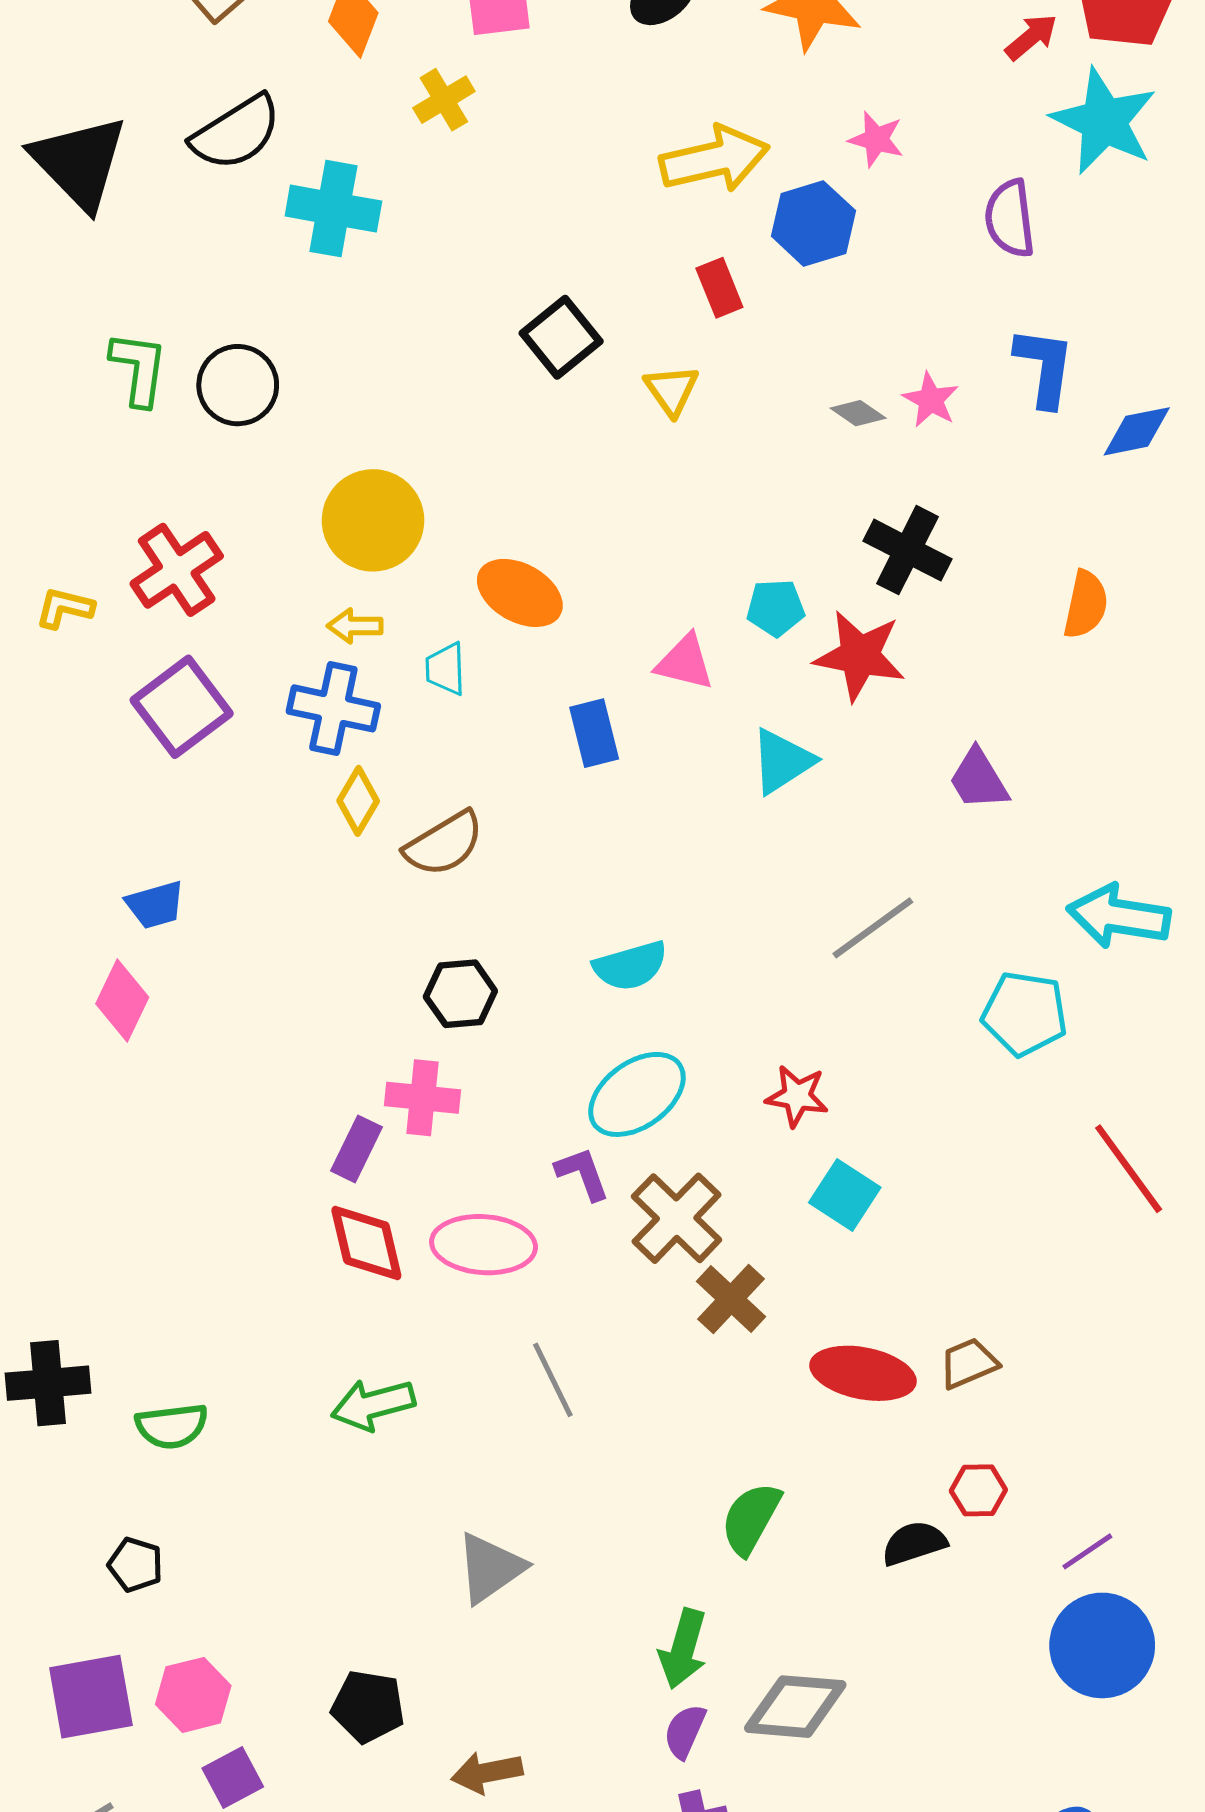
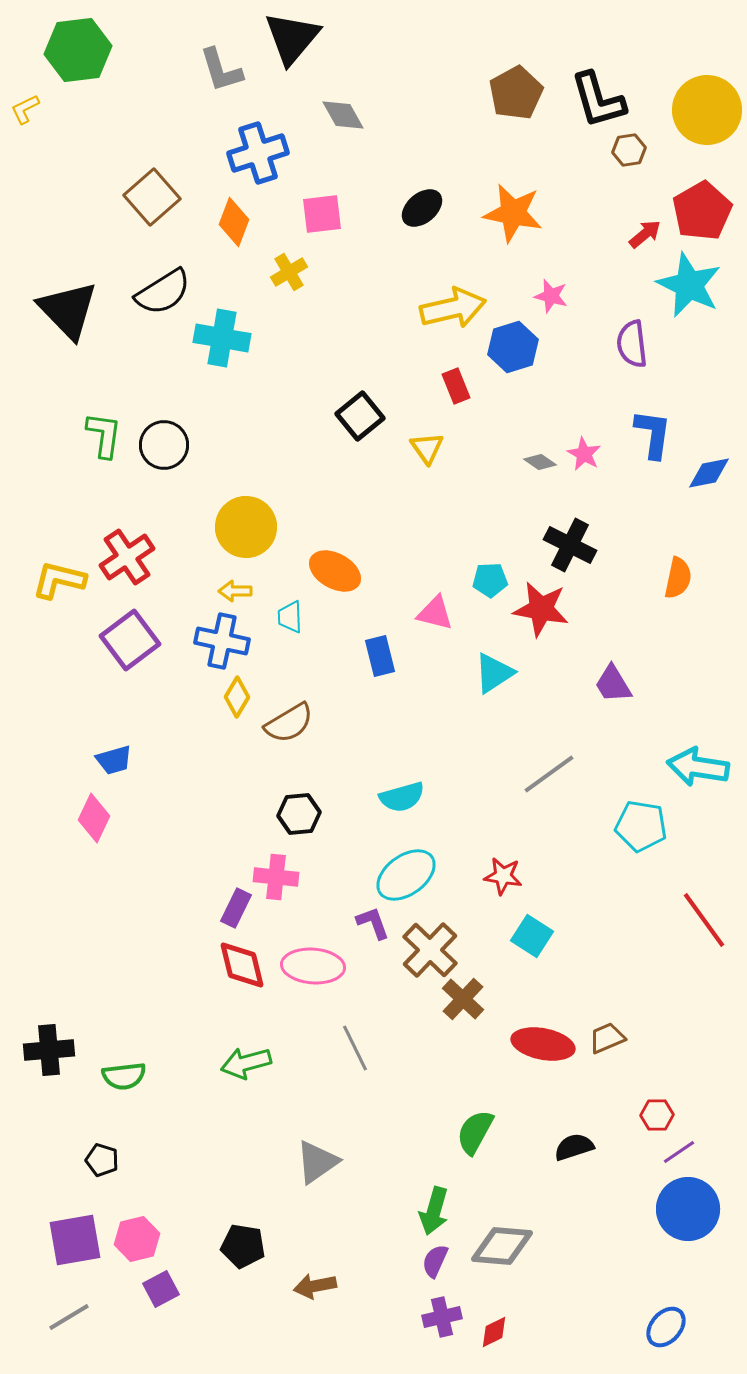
yellow L-shape: (65, 608) -> (59, 580), size x1.5
red hexagon: (978, 1490) -> (657, 1115), moved

